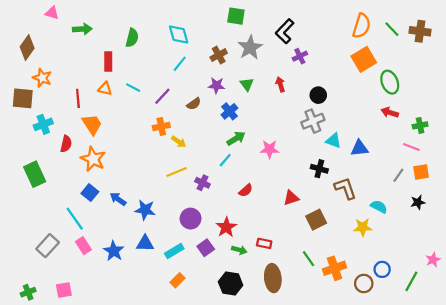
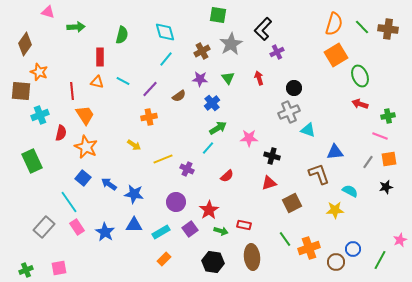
yellow arrow: (179, 142) -> (134, 145), moved
blue triangle: (359, 148) -> (335, 152), moved
black cross: (319, 169) -> (272, 156), moved

